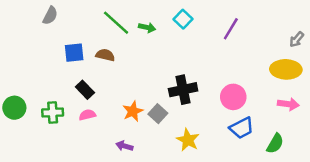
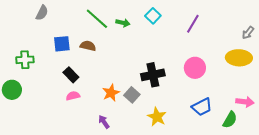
pink circle: (233, 97) -> (195, 68), moved
pink arrow: (288, 104) -> (245, 102), moved
green cross: (53, 112) -> (25, 60), moved
purple arrow: (124, 146) -> (104, 122), turned 40

